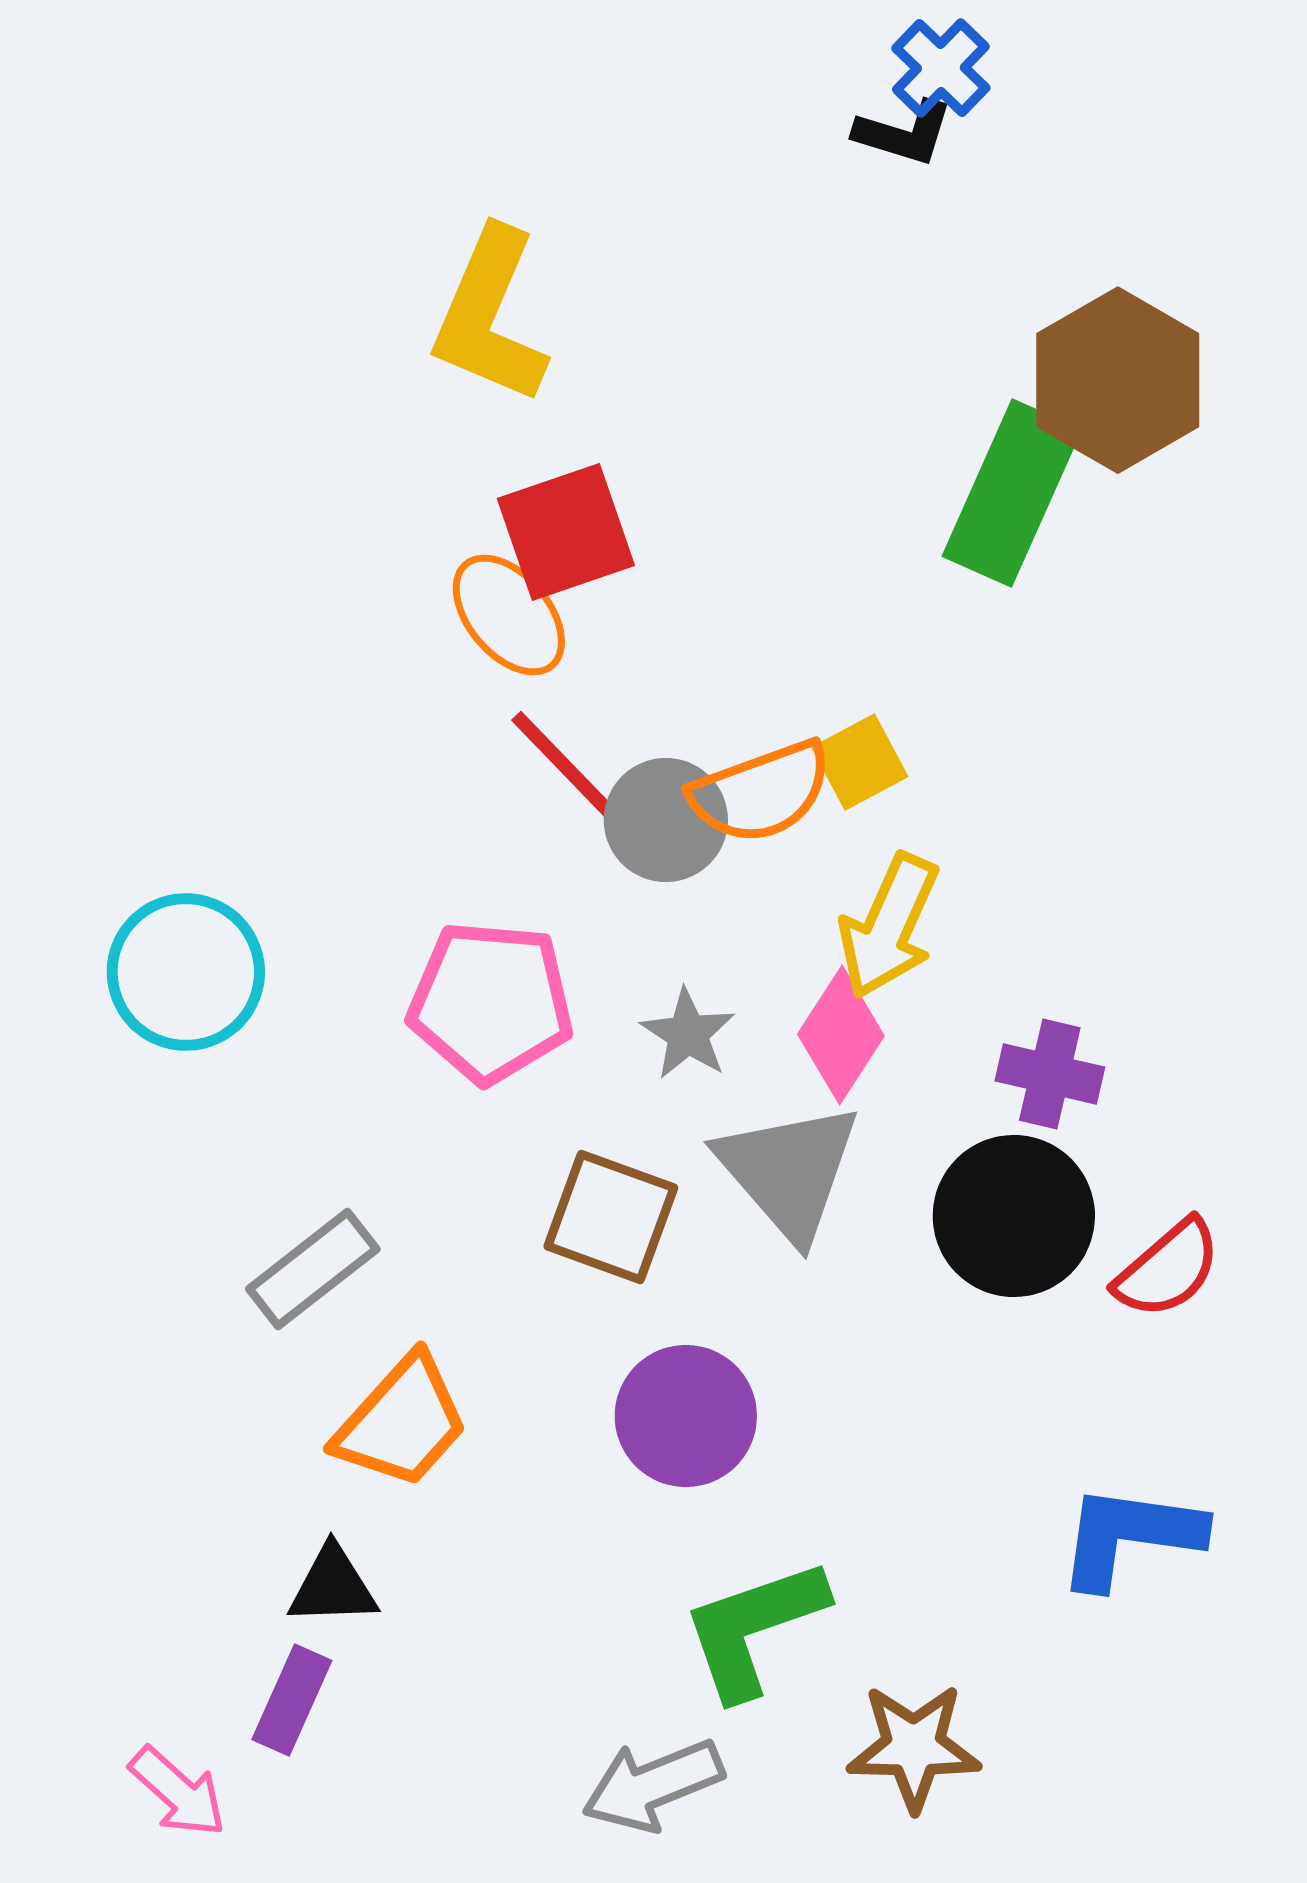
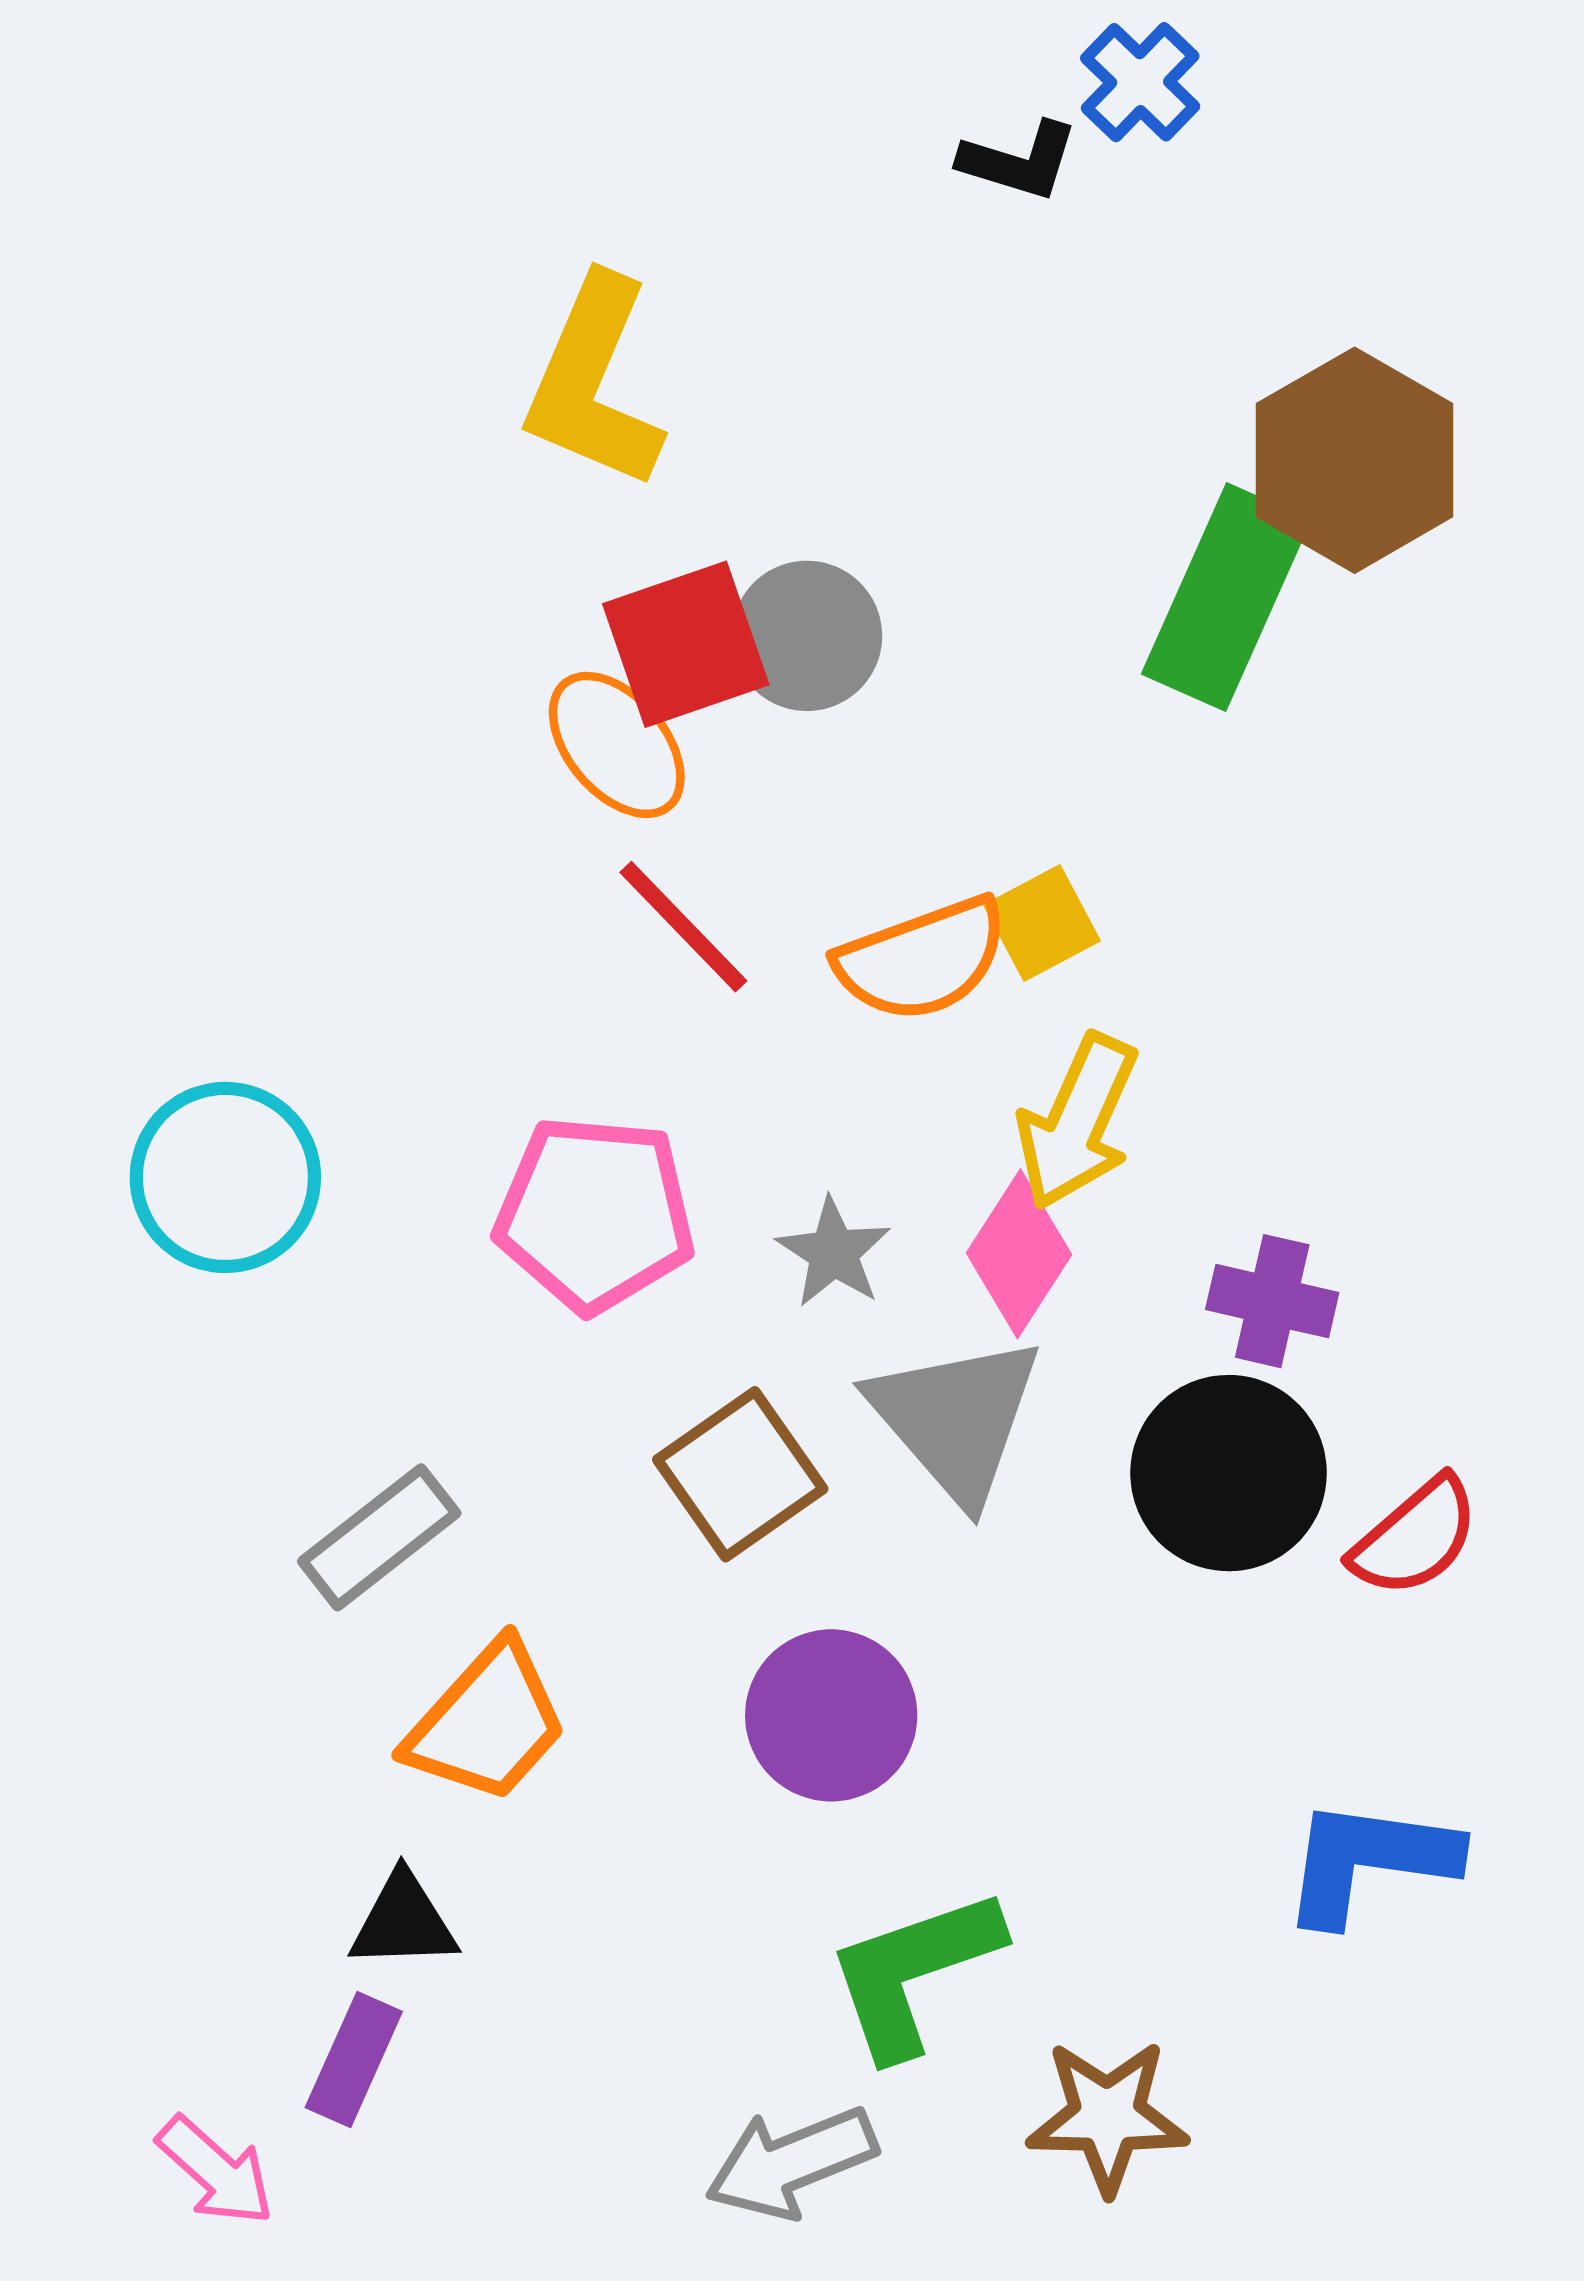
black L-shape: (904, 133) -> (1019, 161), moved
gray circle: (666, 820) -> (807, 636), moved
brown square: (611, 1217) -> (740, 1474), turned 35

